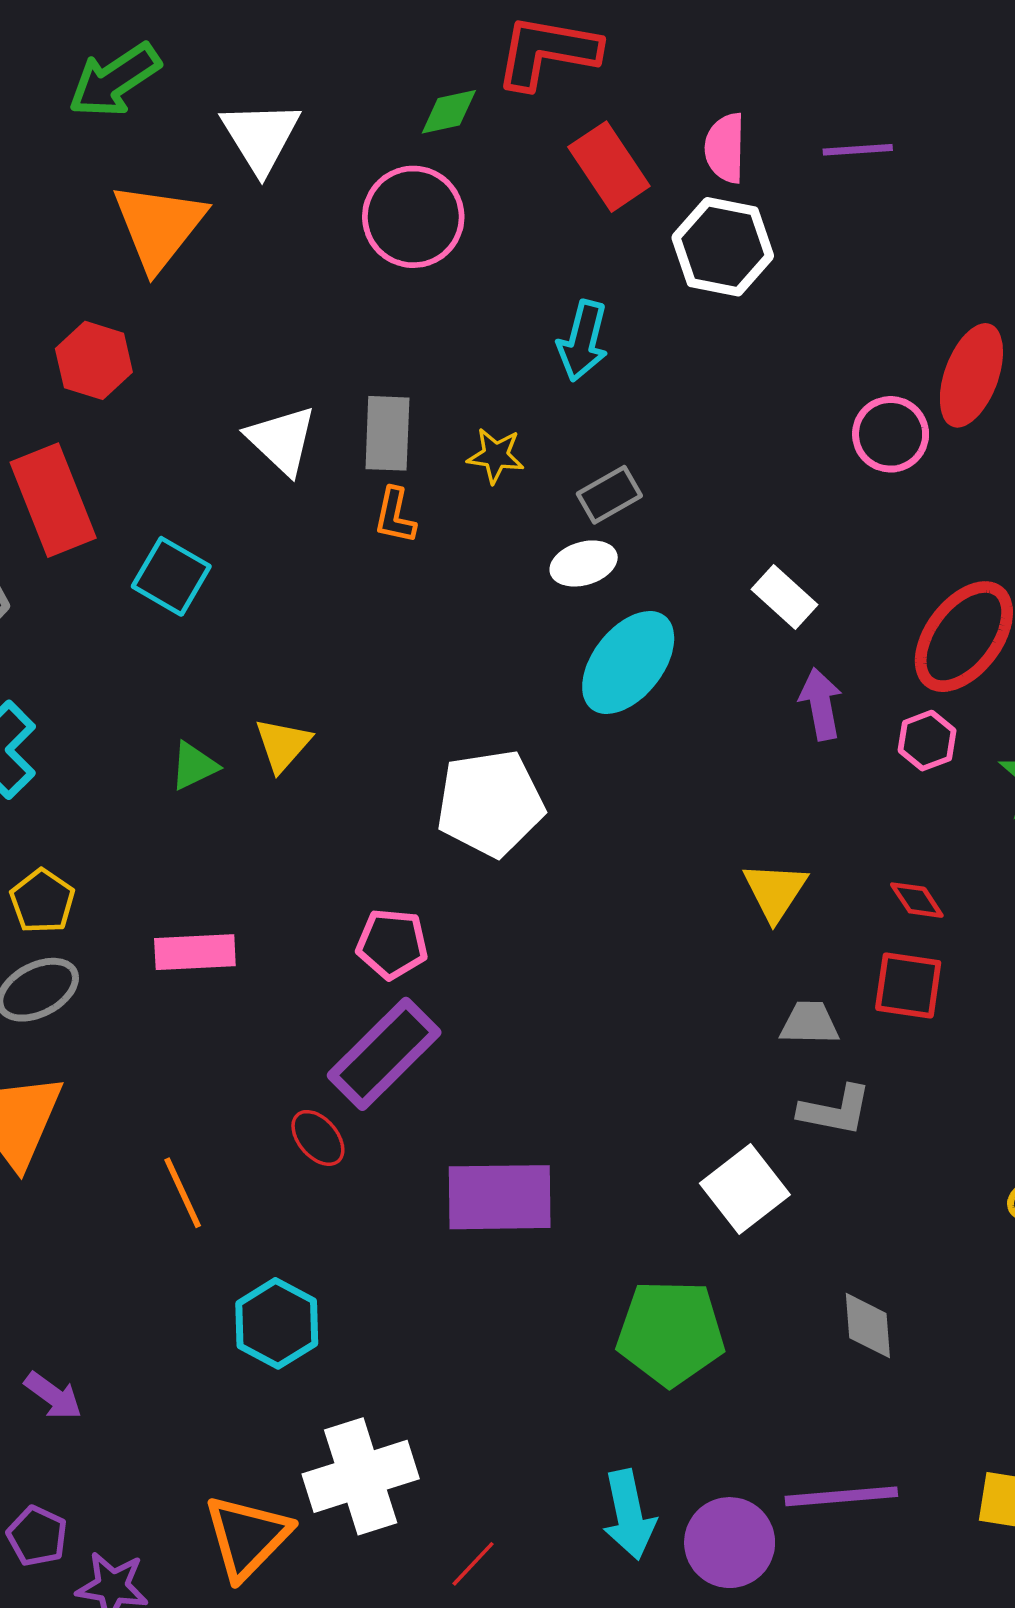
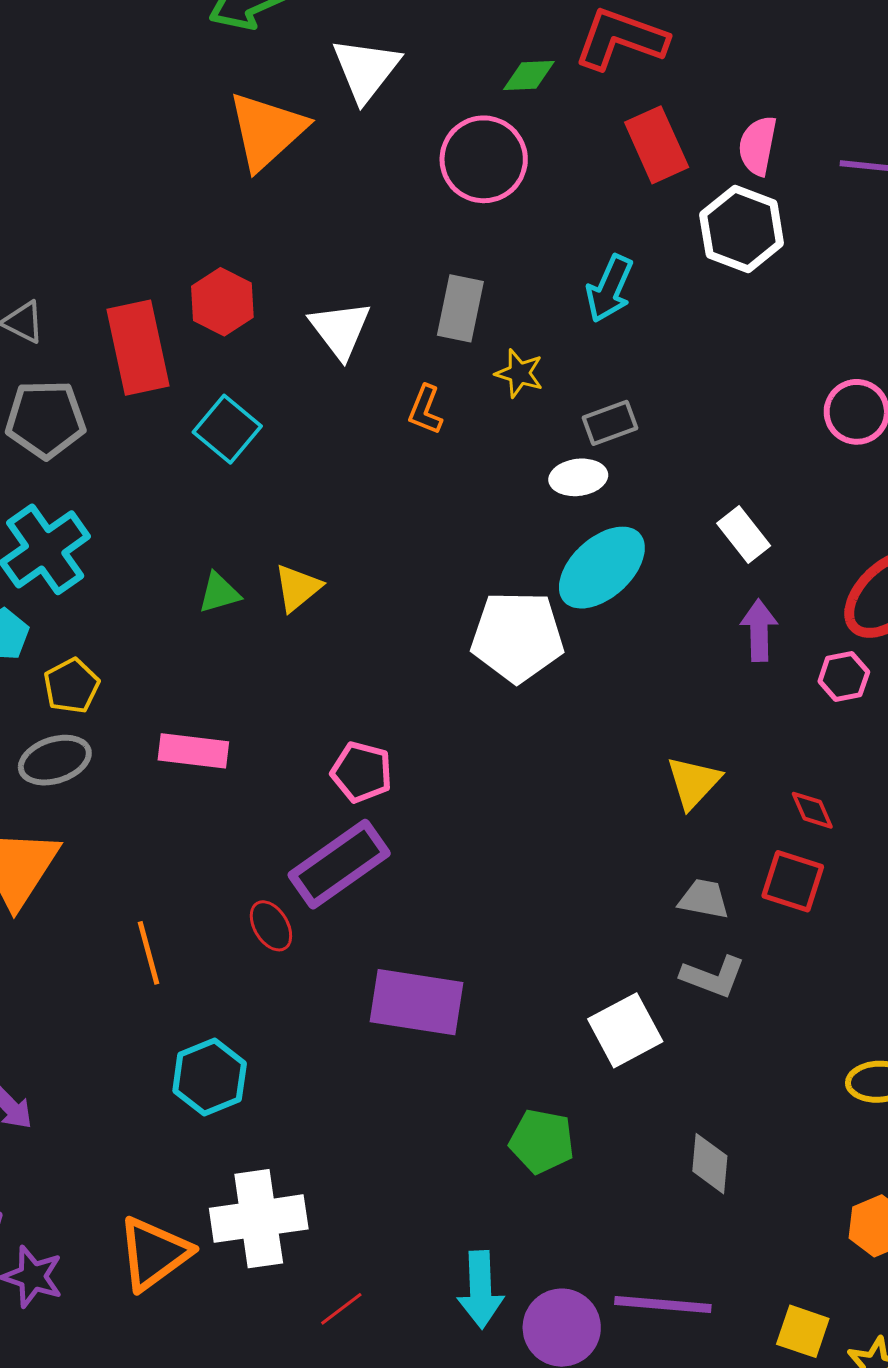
red hexagon: (94, 360) -> (222, 302), moved
gray rectangle: (387, 433) -> (460, 308), moved
white pentagon: (490, 803) -> (517, 637), moved
green pentagon: (671, 1333) -> (542, 1141), size x0.7

